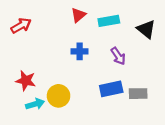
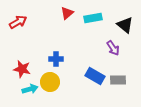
blue cross: (80, 51) -> (56, 59), moved
purple arrow: (118, 56) -> (113, 48), moved
blue rectangle: (111, 89) -> (95, 76), turned 42

